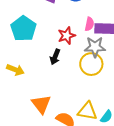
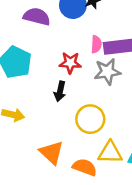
red star: (67, 36) -> (70, 63), turned 30
yellow circle: (91, 64) -> (90, 119), moved

